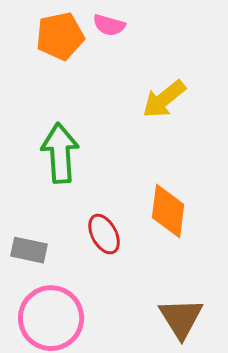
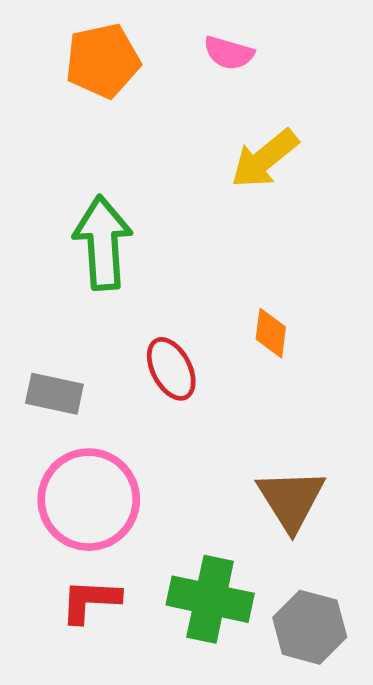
pink semicircle: (109, 25) -> (229, 53), moved
orange diamond: (168, 211) -> (271, 333), size x0.6

